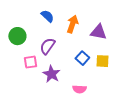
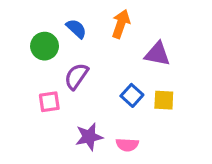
orange arrow: (72, 24) -> (121, 24), moved
green circle: (17, 36) -> (45, 46), moved
purple star: (51, 74) -> (89, 137), moved, turned 30

